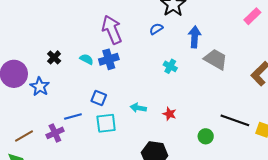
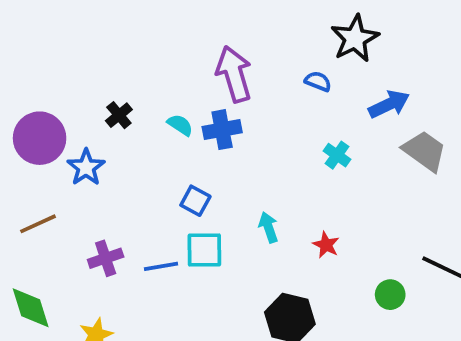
blue semicircle: (156, 29) -> (318, 81), turned 48
blue arrow: (195, 37) -> (389, 104), turned 55
cyan arrow: (138, 108) -> (268, 227), turned 56
blue line: (73, 116) -> (161, 266), moved
brown line: (24, 136) -> (38, 224), moved

